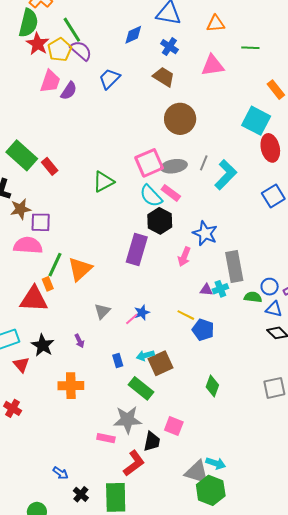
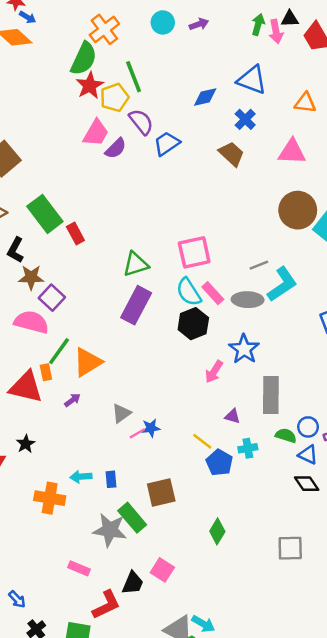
purple semicircle: (81, 51) -> (141, 122), moved
brown circle: (180, 119) -> (298, 210), moved
gray line: (204, 163) -> (259, 265), turned 35
gray ellipse: (174, 166) -> (248, 300), moved
purple square: (41, 222) -> (52, 298), turned 30
purple rectangle: (137, 250) -> (136, 305), moved
cyan cross: (220, 289) -> (248, 448), moved
gray triangle: (102, 311) -> (121, 413), moved
purple arrow: (79, 341) -> (72, 400), moved, turned -112
black star: (43, 345) -> (26, 444), size x0.7
cyan arrow: (145, 355) -> (81, 477), moved
gray star: (127, 420) -> (110, 530), moved

